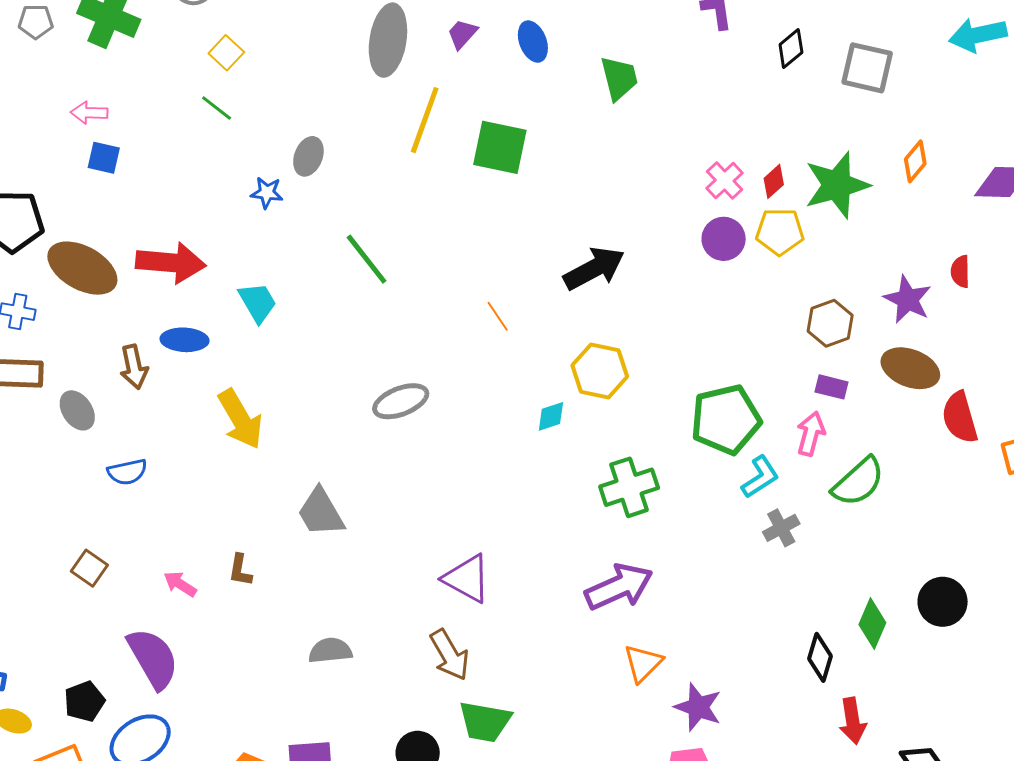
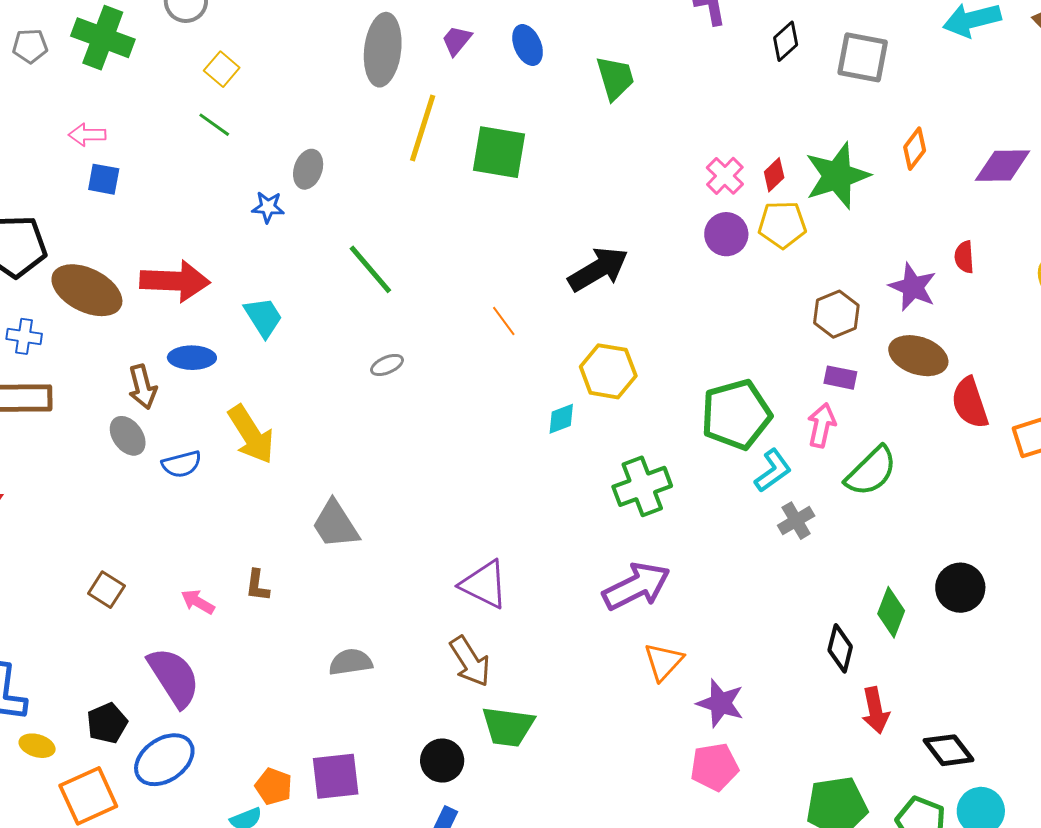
gray ellipse: (401, 401) -> (387, 365), moved, size x0.6
gray ellipse: (77, 410) -> (128, 436), moved
blue semicircle: (127, 472) -> (182, 464), moved

